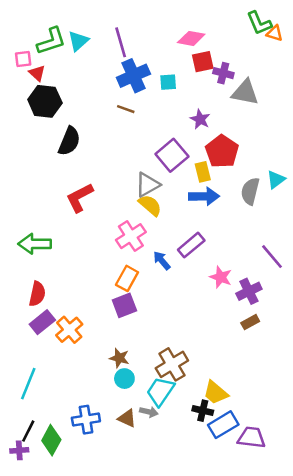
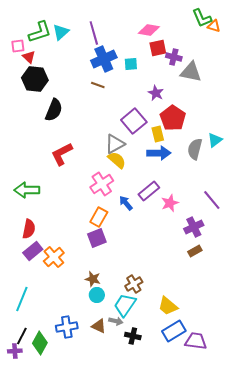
pink star: (221, 277) -> (170, 203), moved, turned 30
brown cross: (172, 364) -> (134, 284), size x0.7
black cross: (203, 411) -> (133, 336), moved

